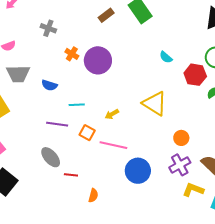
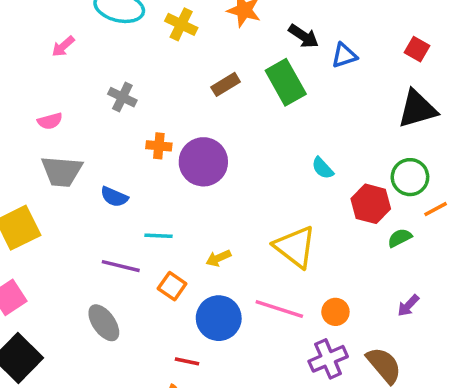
orange cross: (72, 54) -> (159, 146), turned -32
pink line: (113, 145) -> (279, 309), moved
blue circle: (138, 171) -> (219, 318), moved
red line: (71, 175) -> (187, 361), moved

